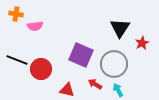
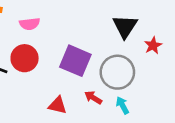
pink semicircle: (35, 26) -> (30, 24), moved
red circle: (41, 69) -> (25, 58), moved

